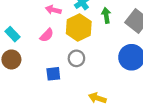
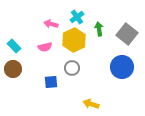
pink semicircle: (47, 35) -> (45, 47), turned 32

